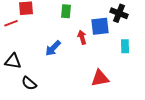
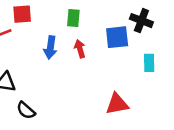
red arrow: (82, 37) -> (80, 49), moved
blue arrow: (53, 48) -> (50, 47), moved, turned -36

